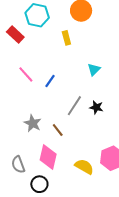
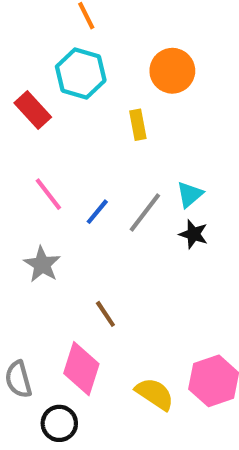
gray line: (74, 106) -> (145, 212), moved
black star: (96, 107) -> (194, 234), moved
gray star: (33, 123) -> (42, 264), moved

